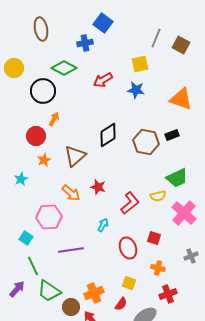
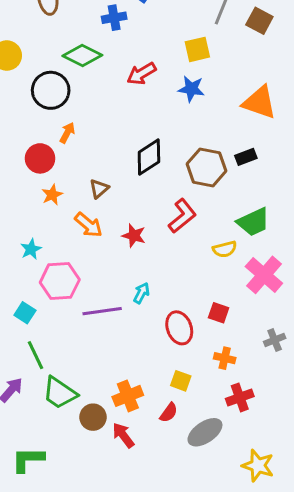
brown triangle: (75, 156) -> (99, 189), size x0.6
cyan star: (21, 179) -> (31, 249), moved
orange arrow: (71, 193) -> (88, 225), moved
red L-shape: (130, 203) -> (182, 216), moved
purple line: (71, 250) -> (102, 311), moved

